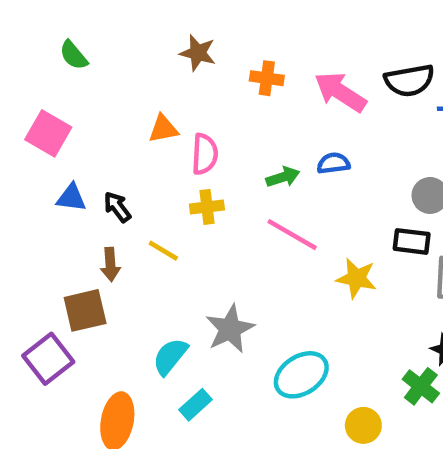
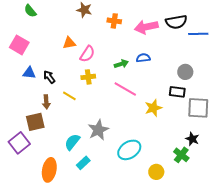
pink arrow: (340, 92) -> (146, 27), turned -45
pink semicircle: (205, 154) -> (87, 54), turned 30
yellow star: (356, 278) -> (153, 108), turned -30

